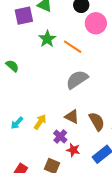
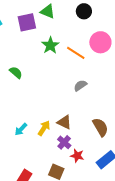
pink circle: (96, 23) -> (100, 42), moved
gray semicircle: (77, 80) -> (80, 86), size x0.6
brown triangle: (72, 117) -> (64, 122), moved

